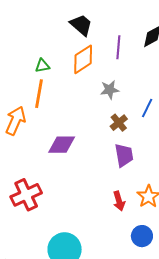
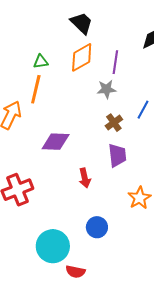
purple line: (118, 47) -> (115, 62), moved
red arrow: (119, 201) -> (85, 178), moved
blue circle: (142, 236) -> (97, 227), moved

